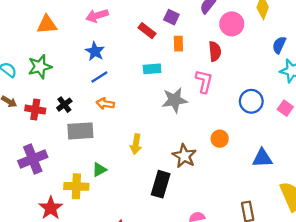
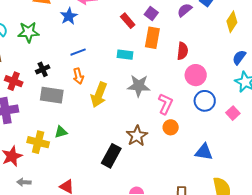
pink circle: (232, 24) -> (196, 75), moved
orange rectangle: (178, 44) -> (152, 38), size x1.5
blue star: (95, 51) -> (69, 16), moved
pink L-shape: (204, 81) -> (165, 104), moved
orange arrow: (105, 104) -> (78, 76), turned -126
red cross: (35, 110) -> (14, 81), moved
yellow arrow: (136, 144) -> (99, 95), moved, size x1.4

